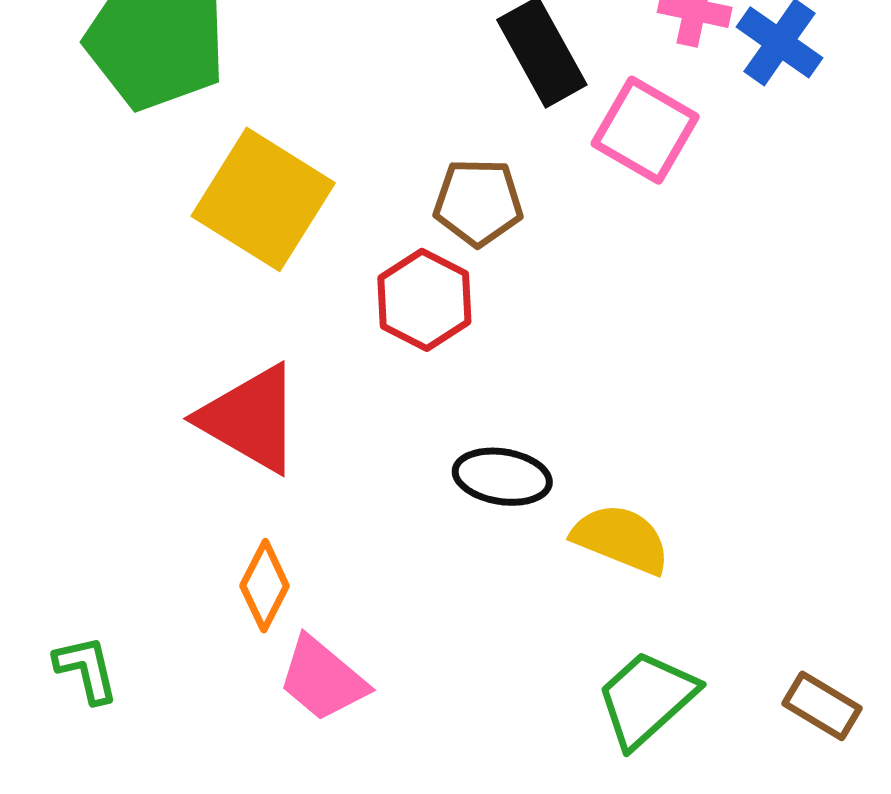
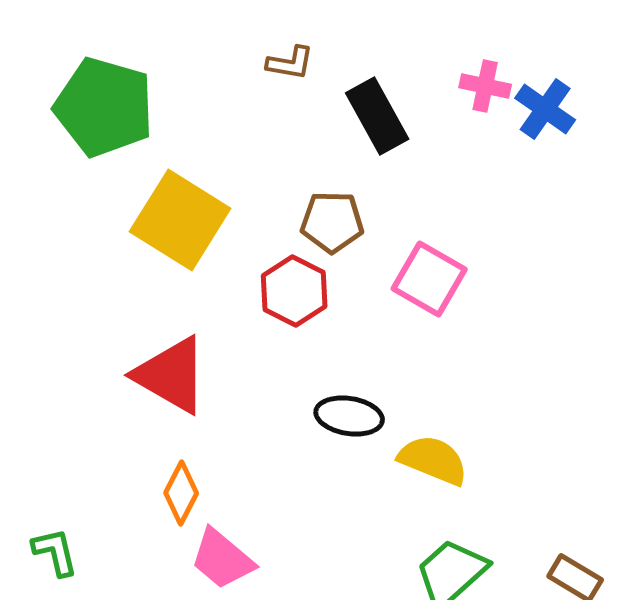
pink square: (645, 130) -> (429, 279), moved

